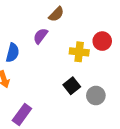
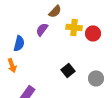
yellow cross: (79, 52) -> (74, 27), moved
gray circle: (96, 96) -> (96, 78), moved

